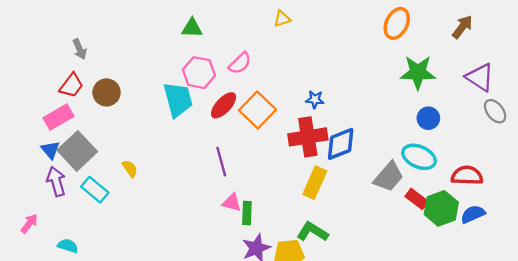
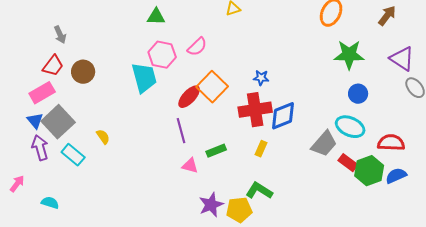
red ellipse: (224, 105) -> (189, 97), moved
yellow rectangle: (315, 183) -> (261, 149), size x0.6
green rectangle: (247, 213) -> (216, 151), moved, turned 66

